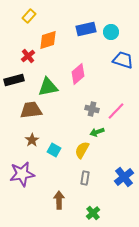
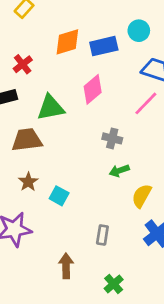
blue rectangle: (86, 29) -> (104, 46), moved
orange diamond: (48, 40) -> (67, 42), moved
pink line: (116, 111) -> (146, 103), moved
yellow semicircle: (82, 150) -> (142, 196), moved

